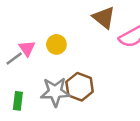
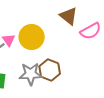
yellow circle: (56, 44) -> (32, 37), size x1.6

